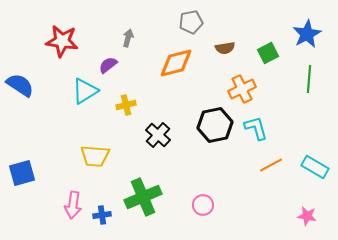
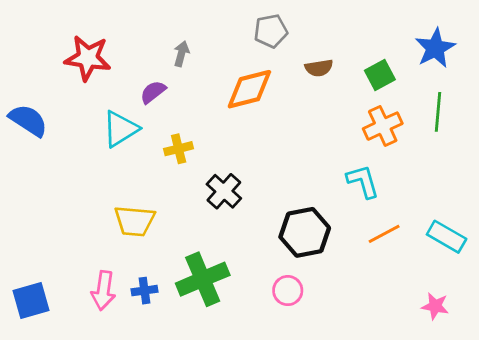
orange cross: (242, 89) -> (383, 126), moved
black hexagon: (215, 125) -> (305, 232), moved
blue square: (22, 173) -> (31, 300), moved
blue cross: (102, 215) -> (144, 291), moved

